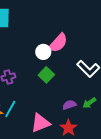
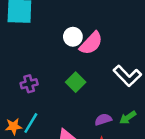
white circle: (43, 52) -> (73, 37), moved

